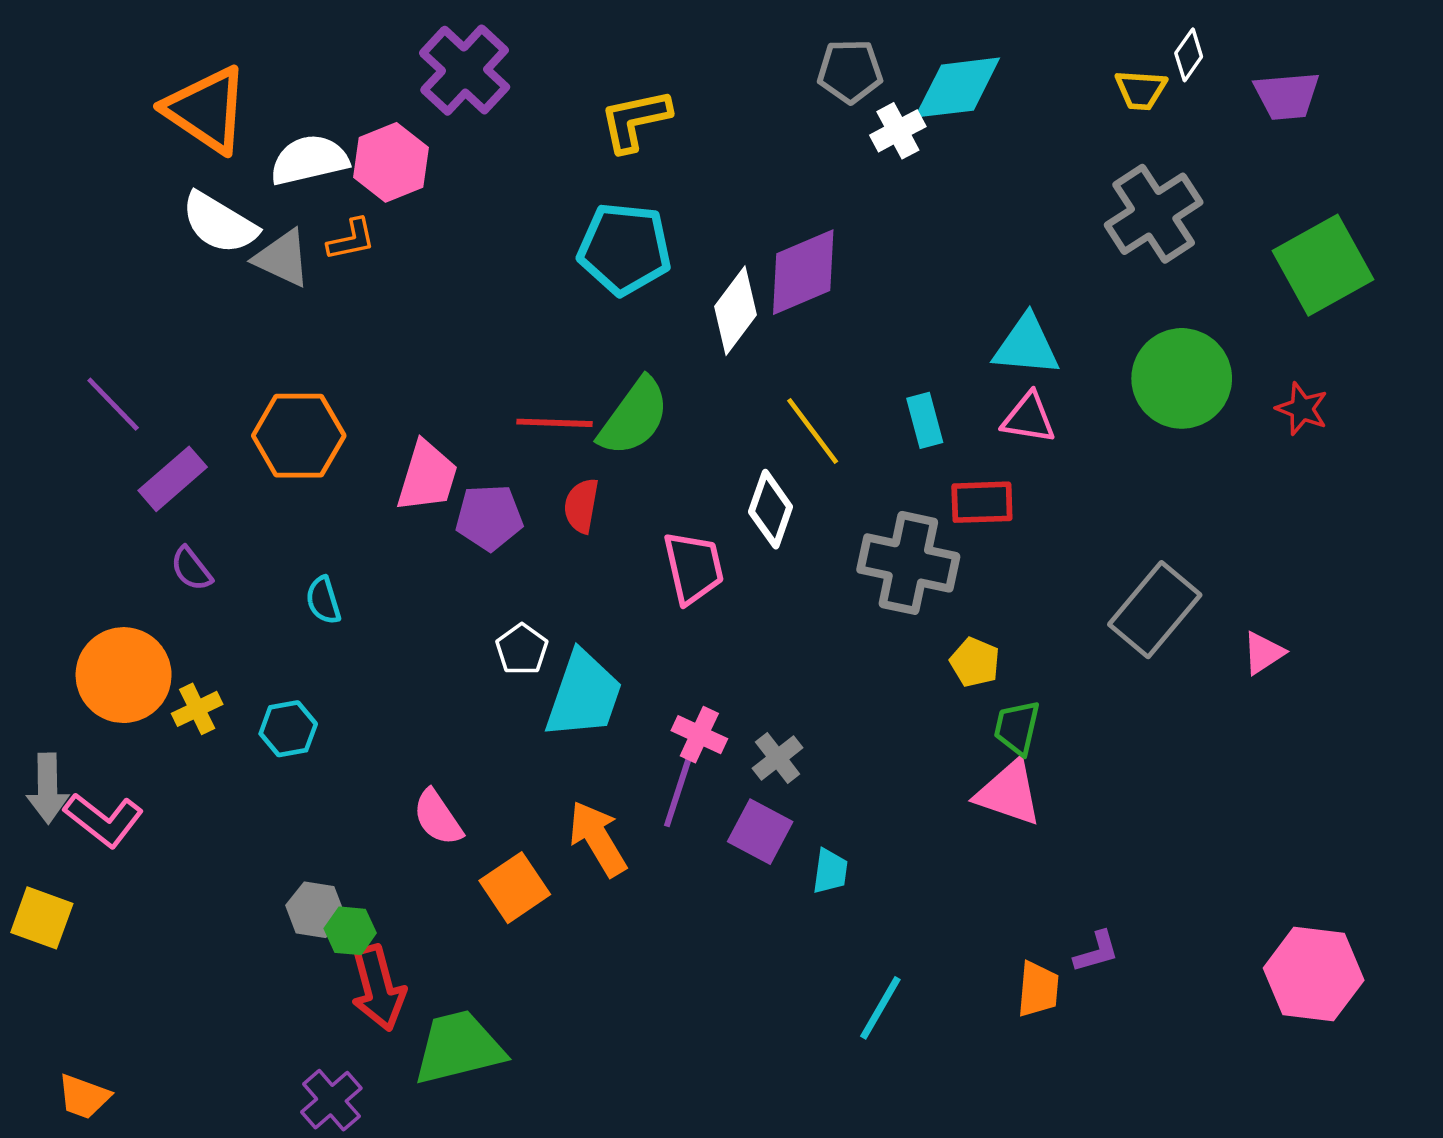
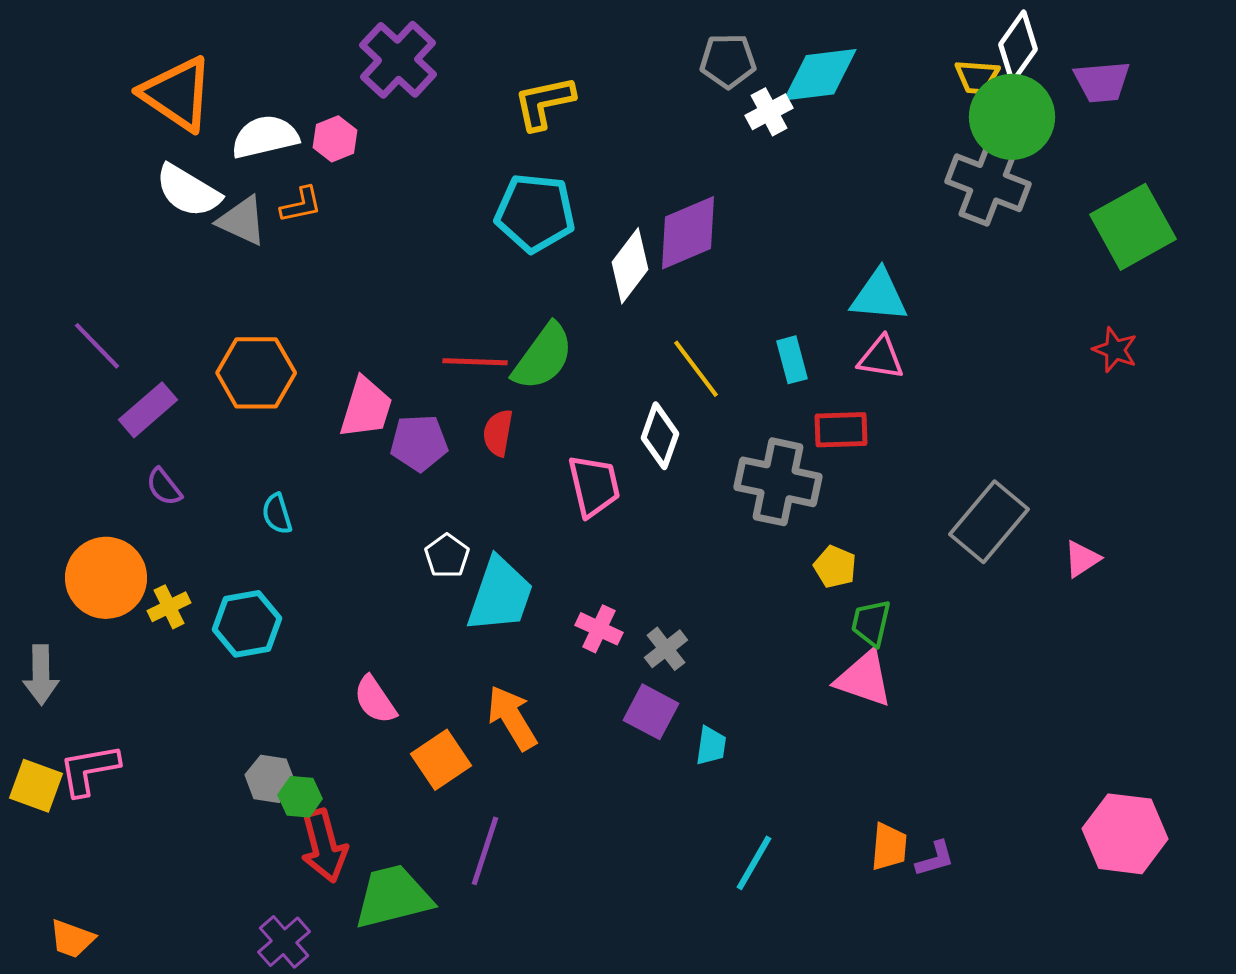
white diamond: (1189, 55) -> (1018, 47), size x1.6
pink hexagon: (391, 162) -> (335, 139), size x0.7
gray cross: (1154, 214) -> (988, 183), turned -36
green circle: (1182, 378) -> (1012, 117), moved
cyan hexagon: (288, 729) -> (247, 624), size x1.4
purple line: (679, 787) -> (485, 851), moved
pink L-shape: (104, 820) -> (89, 770), moved, turned 132
purple L-shape: (1096, 952) -> (935, 859), moved

